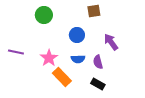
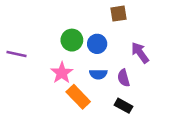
green circle: (44, 15) -> (72, 40), moved
purple line: (16, 52) -> (16, 54), moved

